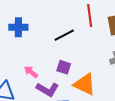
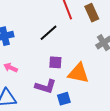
pink arrow: (31, 72) -> (11, 68), moved

